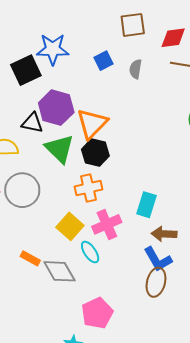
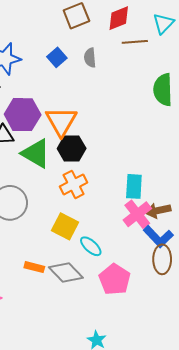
pink cross: (107, 224) -> (137, 214), moved
pink pentagon: (97, 313) -> (115, 279), moved

